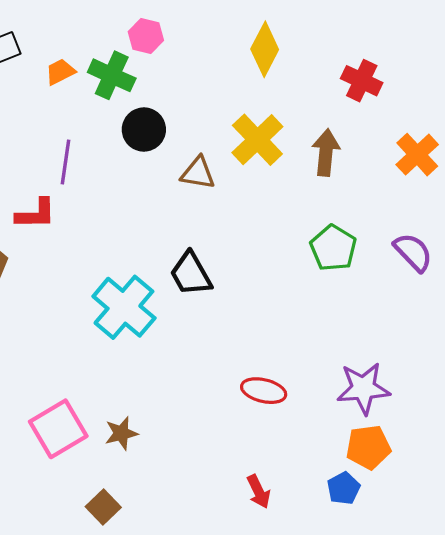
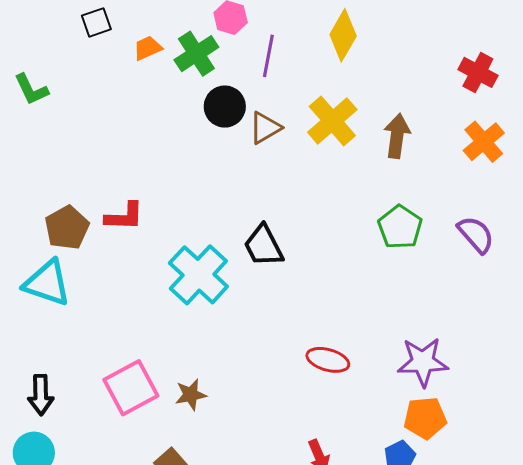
green cross: (112, 75) -> (196, 54), turned 30
red cross: (362, 81) -> (478, 72), moved
purple line: (65, 162) -> (268, 56), moved
brown triangle: (198, 173) -> (265, 128), moved, turned -42
red L-shape: (36, 214) -> (124, 216), moved

